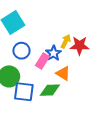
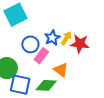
blue circle: (21, 51) -> (30, 44), moved
blue star: (53, 53) -> (52, 38), moved

